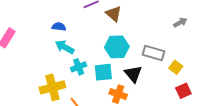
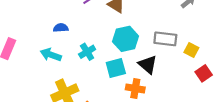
cyan arrow: (65, 47) -> (51, 55), moved
cyan cross: (79, 67) -> (87, 52), moved

